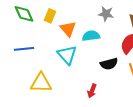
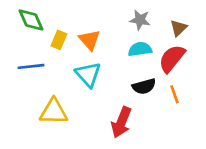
yellow rectangle: (50, 16) -> (59, 40), moved
cyan semicircle: (91, 36) -> (140, 49), moved
red arrow: (92, 91) -> (121, 122), size x1.6

